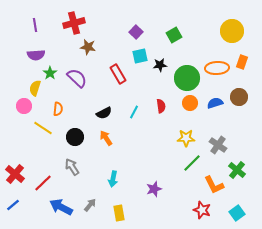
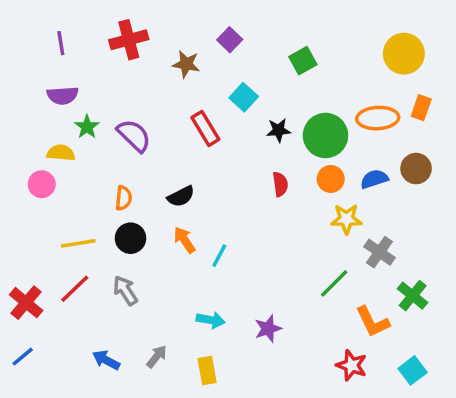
purple square: (136, 32) -> (230, 40), moved
brown star: (88, 47) -> (186, 64), moved
cyan square: (140, 56) -> (244, 97), turned -35
black star: (160, 65) -> (278, 130), moved
yellow semicircle: (35, 88) -> (61, 153), turned 77
orange semicircle: (58, 109) -> (124, 198), moved
cyan line: (134, 112) -> (219, 256), moved
yellow line: (43, 128) -> (78, 243), moved, turned -42
yellow star: (186, 138) -> (346, 219), moved
cyan arrow: (113, 179) -> (211, 320), moved, turned -91
red line: (43, 183) -> (75, 289), moved
blue arrow: (61, 207) -> (106, 360), size x0.7

